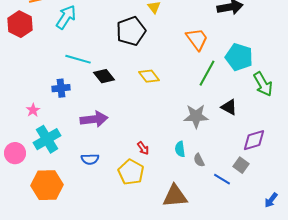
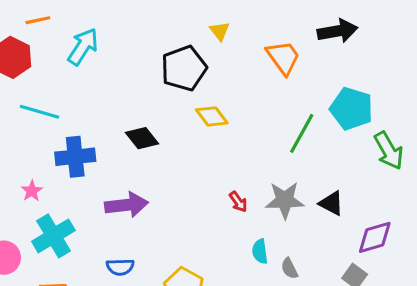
orange trapezoid: (197, 39) -> (283, 57), moved
cyan line: (78, 59) -> (40, 112), moved
yellow diamond: (149, 76) -> (212, 116), moved
blue cross: (61, 88) -> (75, 157), size x1.4
black triangle: (229, 107) -> (331, 203), moved
red arrow: (143, 148) -> (238, 202), moved

